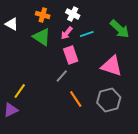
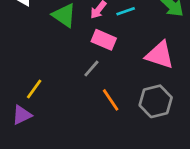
pink rectangle: (71, 55) -> (104, 40), turned -48

